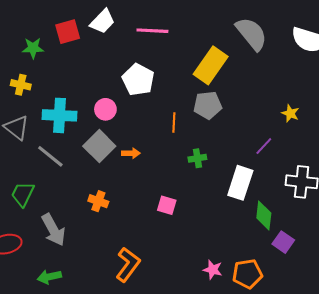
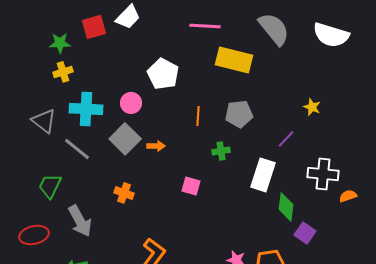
pink line: (152, 31) -> (205, 26), moved
yellow rectangle: (211, 65) -> (234, 60), turned 69
yellow cross: (21, 85) -> (63, 72), moved, turned -30
gray pentagon: (208, 105) -> (239, 114), moved
pink square: (167, 205) -> (191, 186), moved

